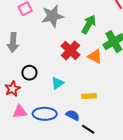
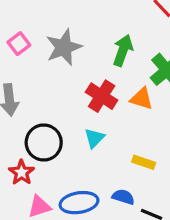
black circle: (29, 73) -> (44, 142), size x1.5
cyan triangle: (57, 83) -> (94, 138), moved
yellow rectangle: (89, 96) -> (144, 162), turned 32

